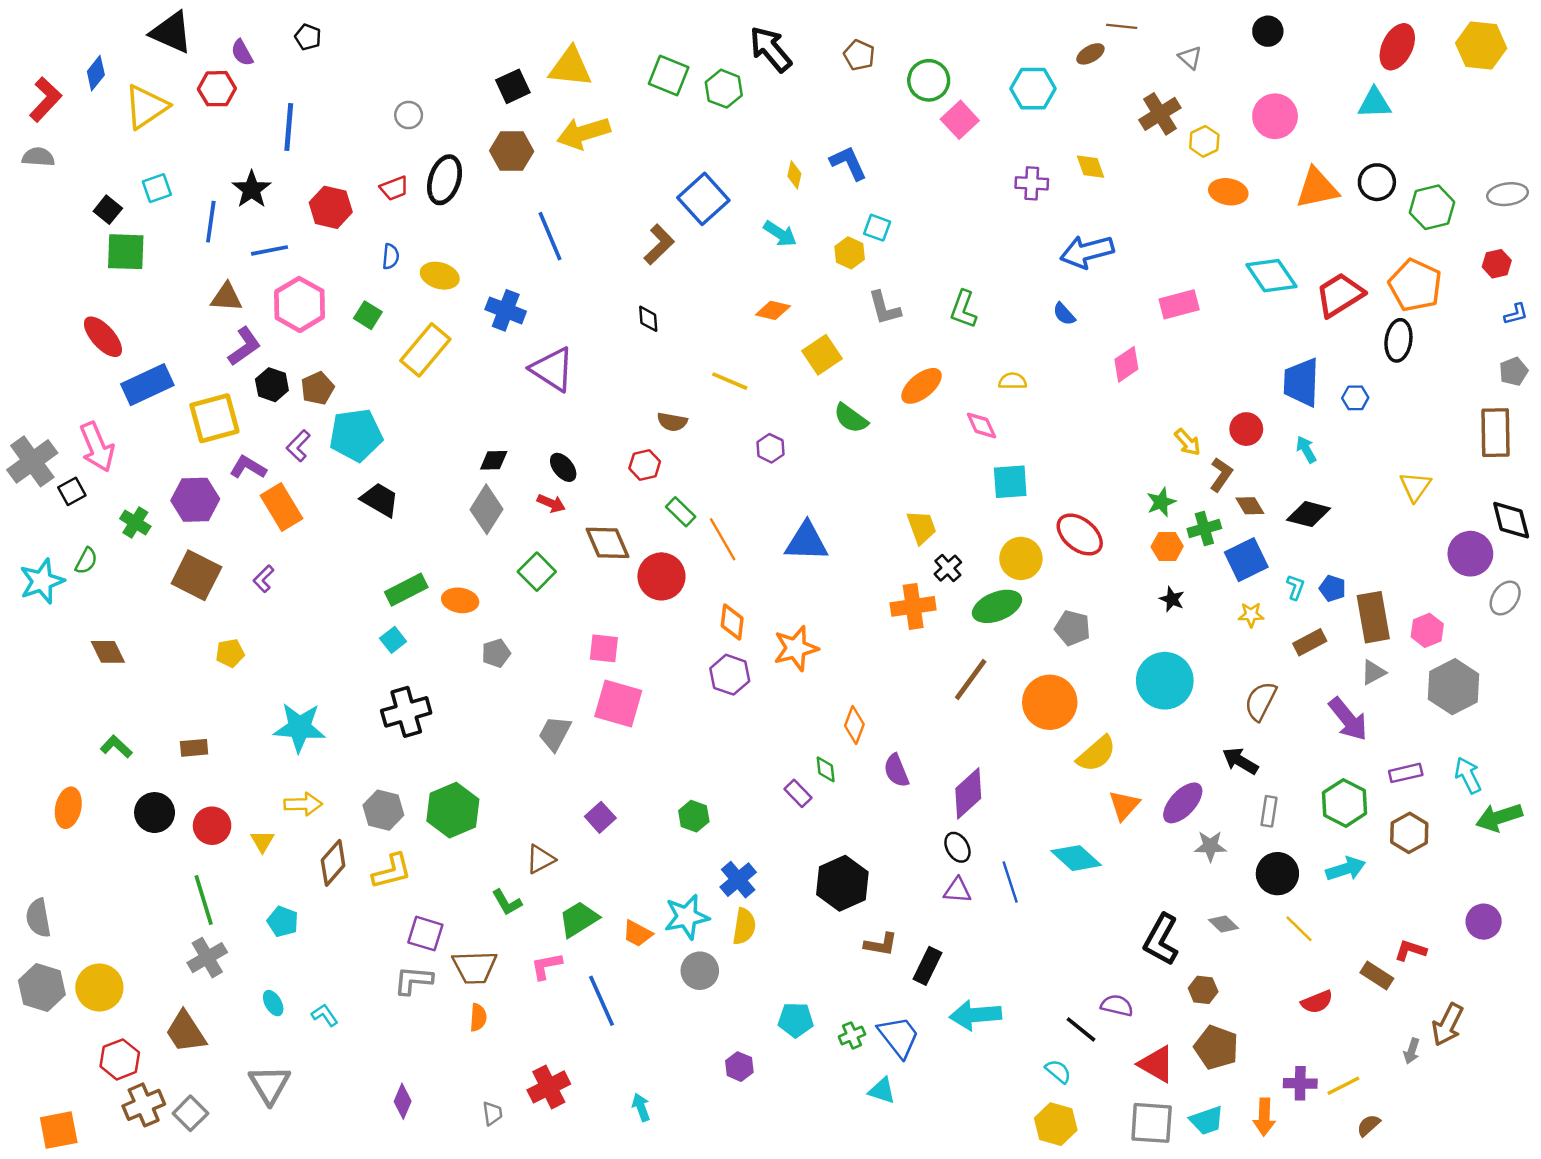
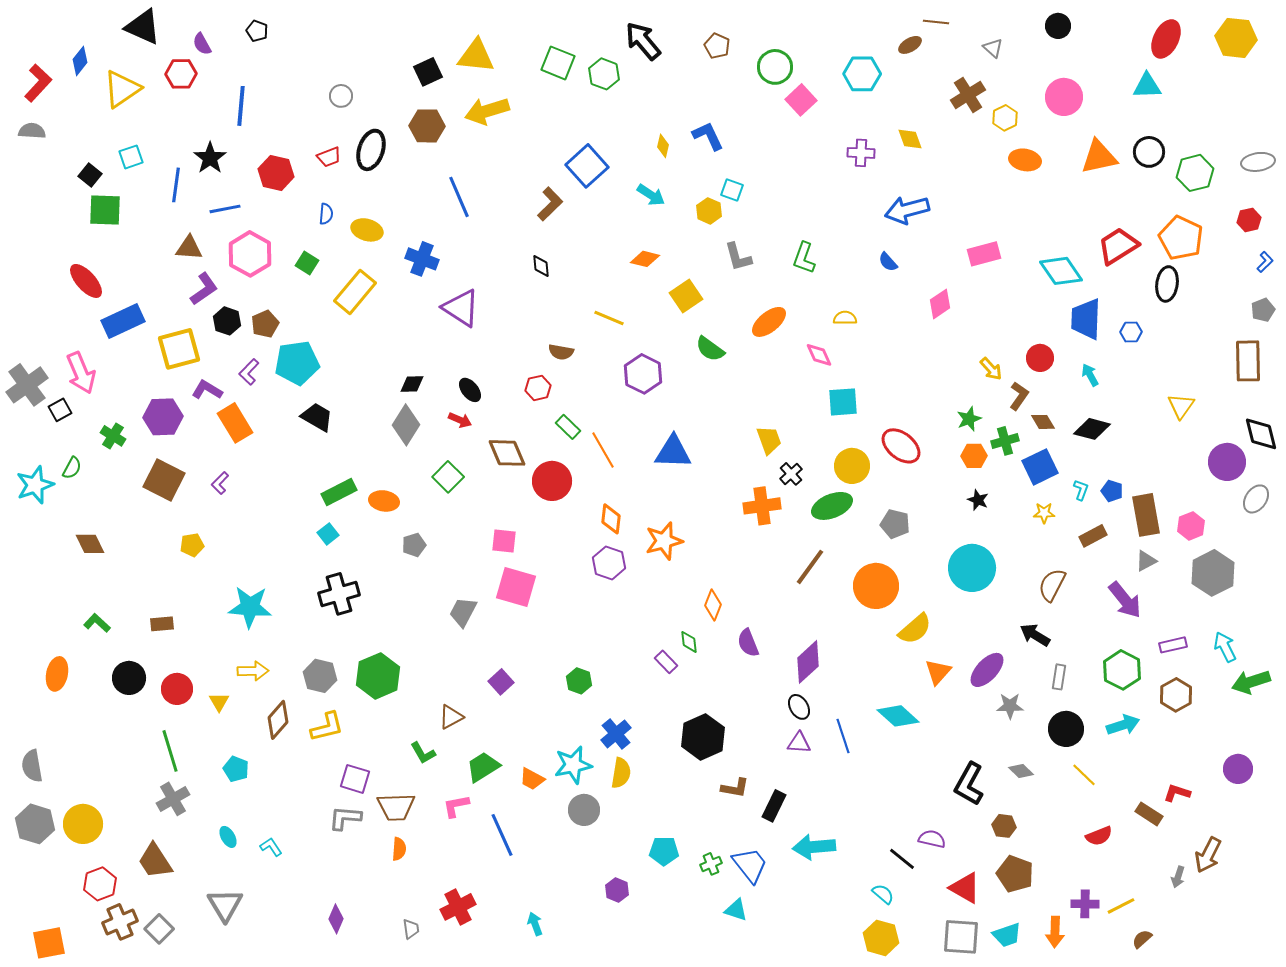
cyan diamond: (1271, 276) -> (1061, 271), moved
blue L-shape: (1516, 314) -> (1265, 262), turned -30
purple hexagon: (770, 448) -> (643, 374), size x1.6

